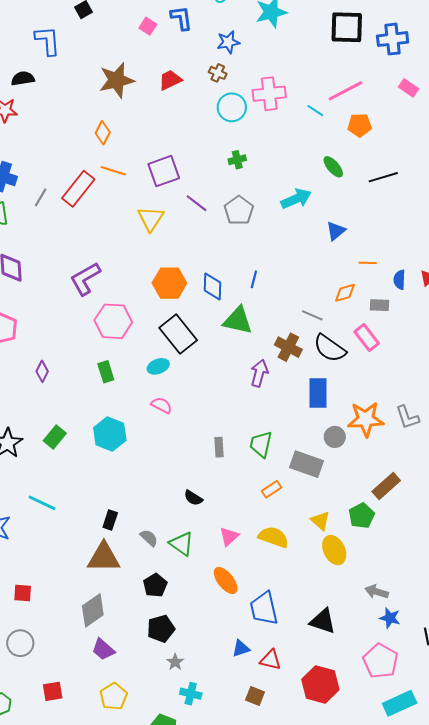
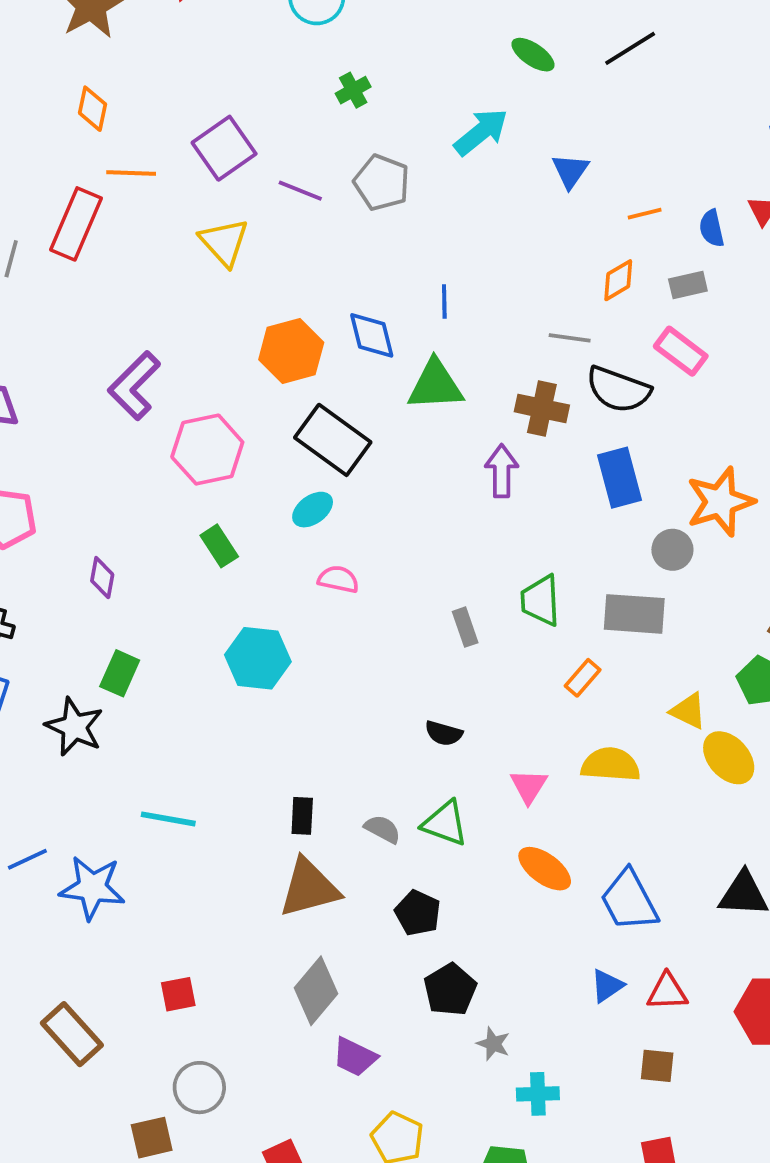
green rectangle: (55, 437) -> (120, 673), moved

